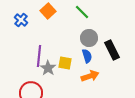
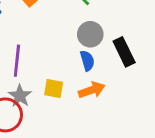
yellow square: (65, 63) -> (54, 89), moved
gray star: (48, 68) -> (20, 96), moved

